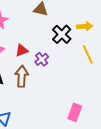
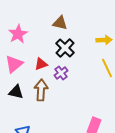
black cross: (62, 34) -> (65, 48), moved

